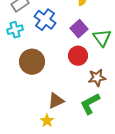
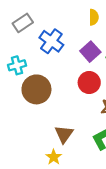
cyan cross: (15, 30) -> (17, 65), moved
brown triangle: (56, 101) -> (64, 134), turned -30

